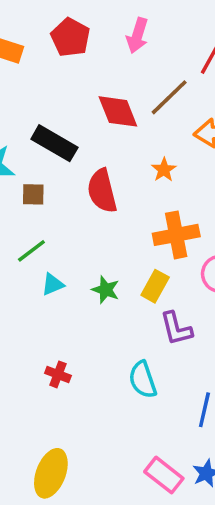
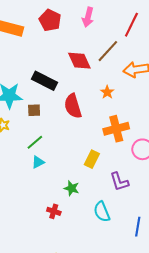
cyan triangle: (53, 284) -> (38, 162), moved
yellow rectangle: (155, 286) -> (92, 159), moved
green star: (106, 290) -> (71, 188), moved

